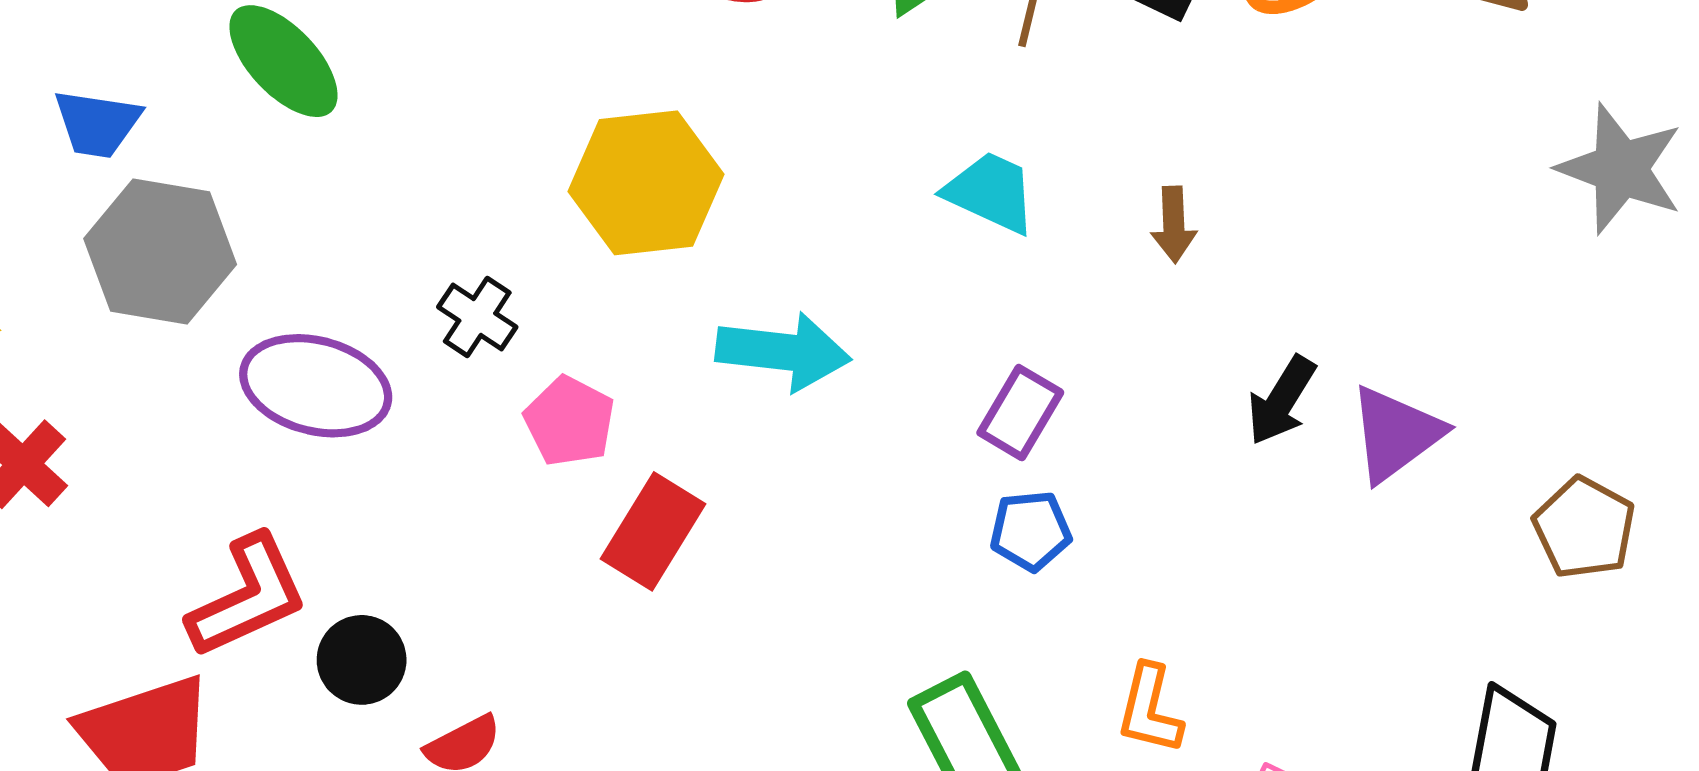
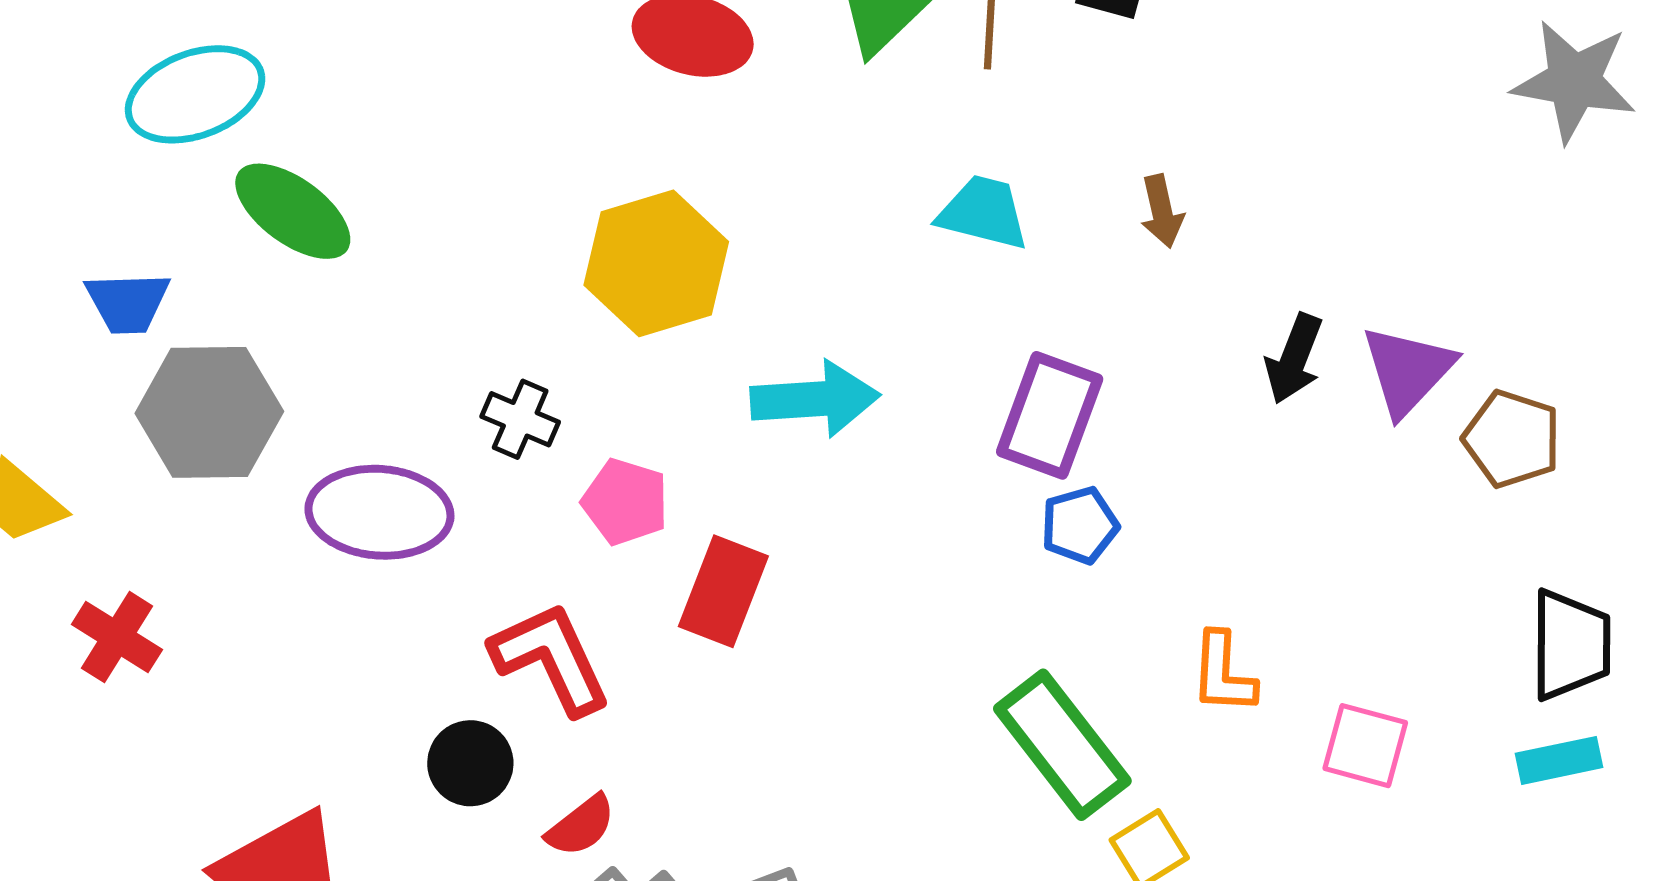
purple rectangle: (1020, 413) -> (1050, 415), size x1.4
brown pentagon: (1584, 528) -> (1512, 439), moved
red L-shape: (248, 596) -> (551, 658), moved, turned -80

